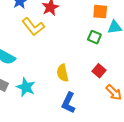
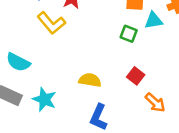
yellow semicircle: (63, 73) -> (90, 80), turned 114

